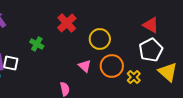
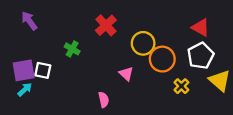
orange circle: (112, 66) -> (162, 59), moved

